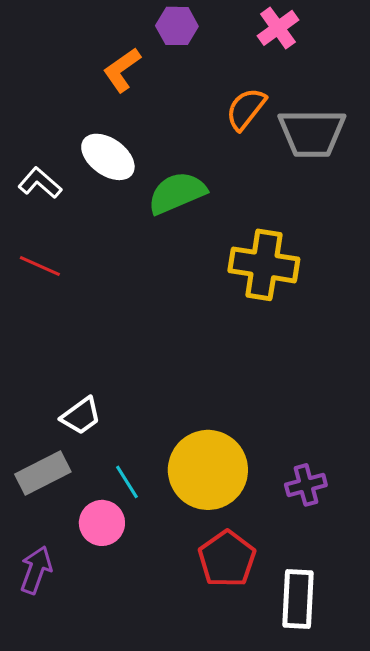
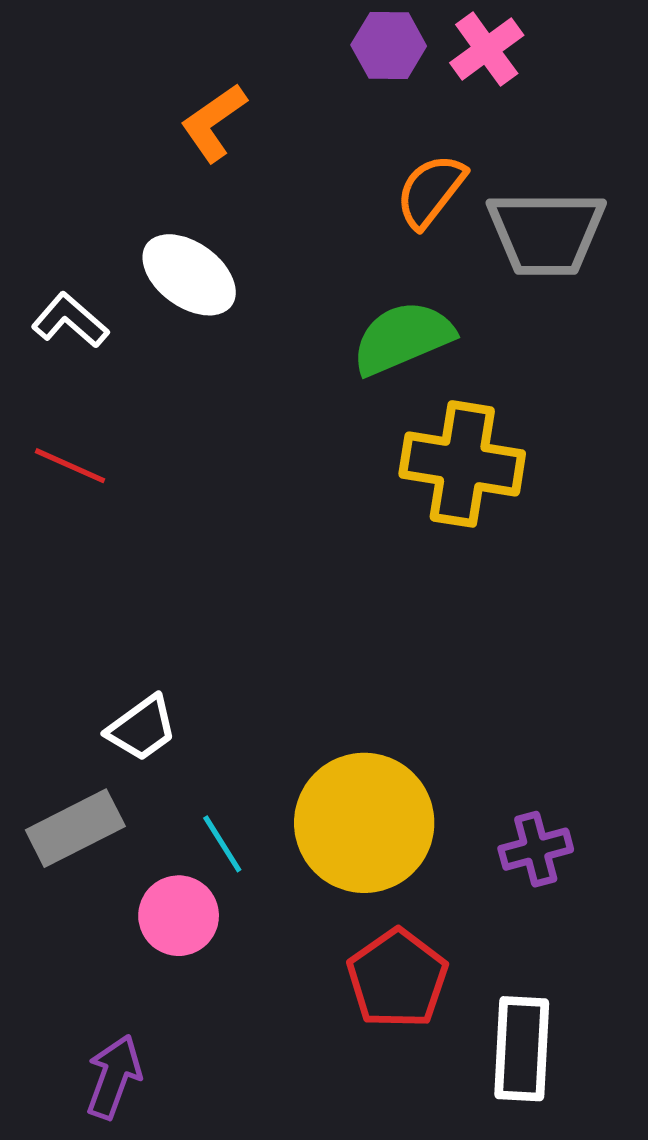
purple hexagon: (177, 26) -> (389, 46), moved
green semicircle: (177, 193) -> (403, 338), moved
purple arrow: (36, 570) -> (114, 1077), moved

